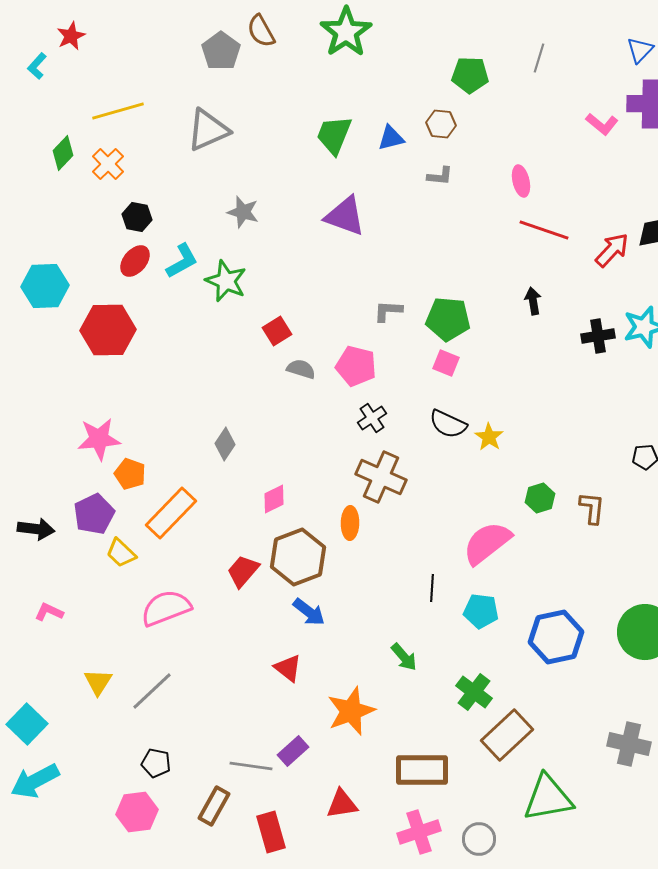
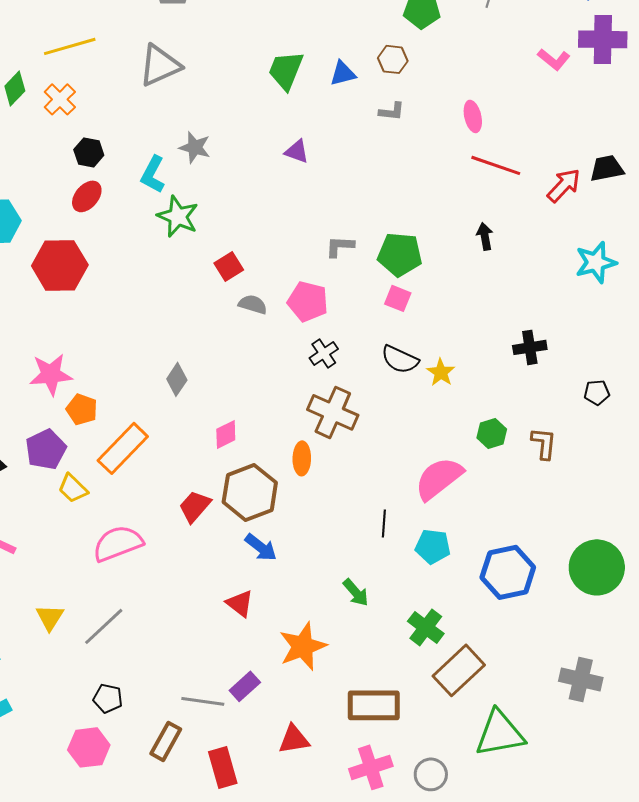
purple triangle: (345, 216) -> (297, 151), size x0.6
cyan L-shape: (182, 261) -> (153, 174), moved, turned 147
black cross: (598, 336) -> (530, 347), moved

